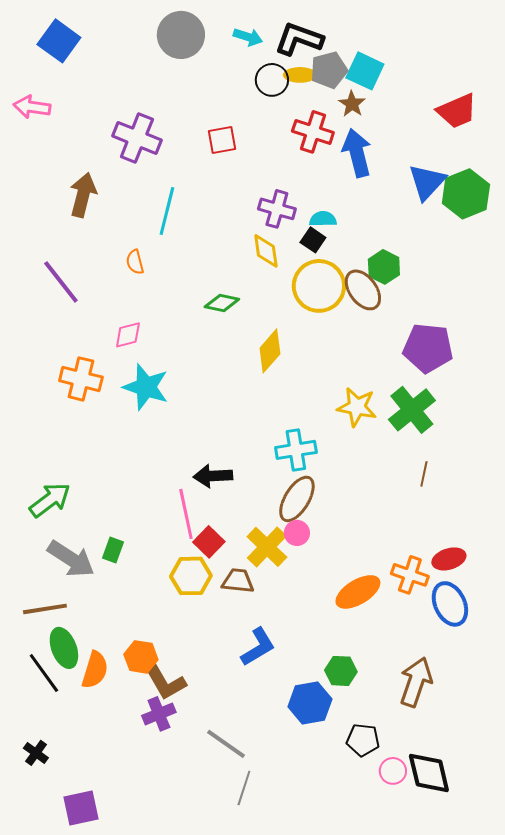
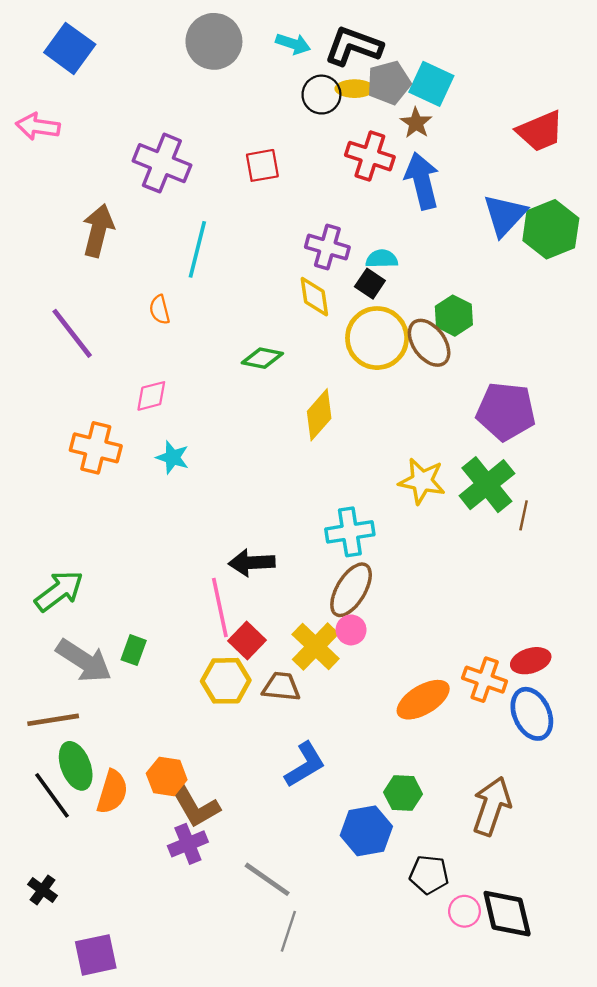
cyan star: (146, 387) -> (173, 457), size x0.6
brown line: (424, 474) -> (524, 515), moved

